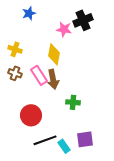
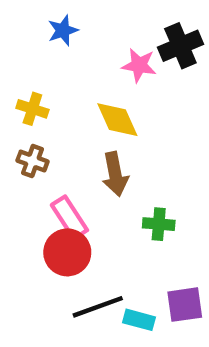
yellow diamond: (54, 54) -> (117, 120), turned -35
pink rectangle: (39, 75) -> (69, 218), moved
cyan rectangle: (64, 146) -> (139, 320), turned -40

